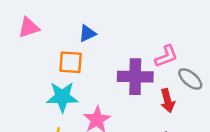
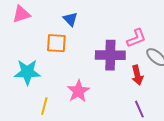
blue triangle: (87, 34) -> (70, 19), turned -49
cyan star: (62, 97) -> (27, 72), moved

